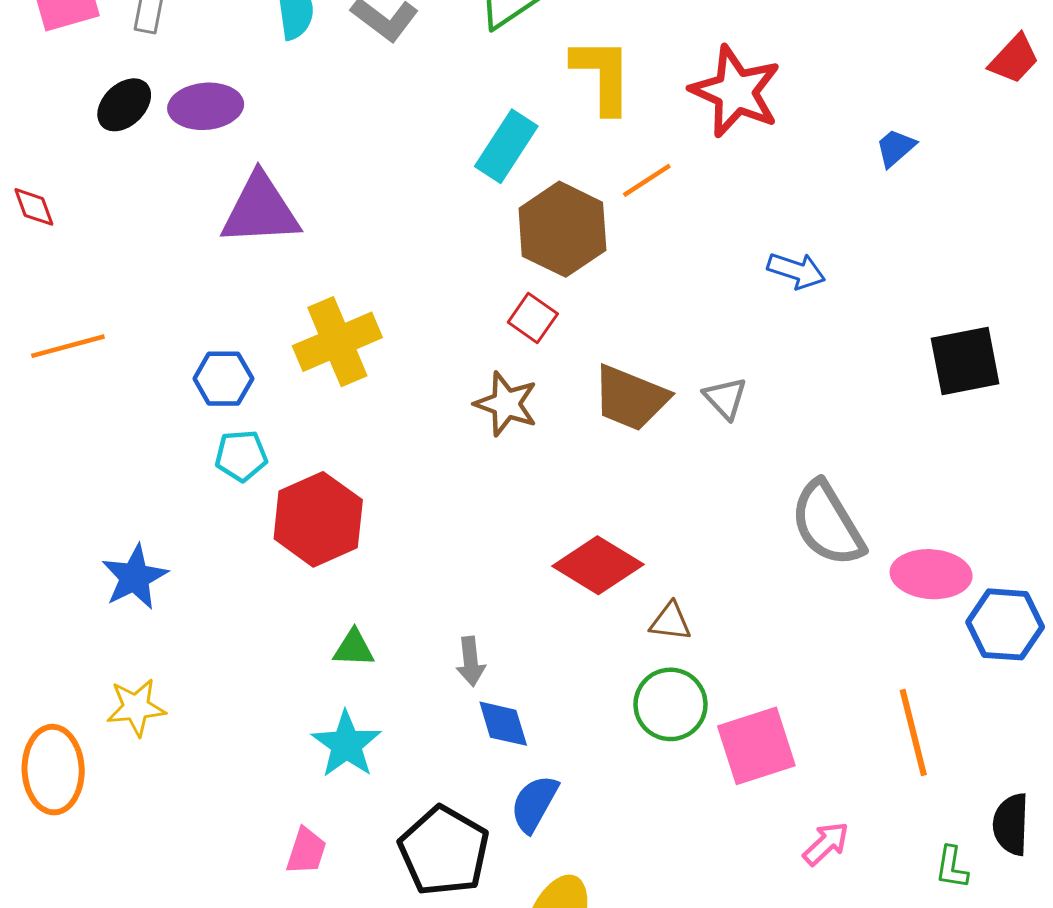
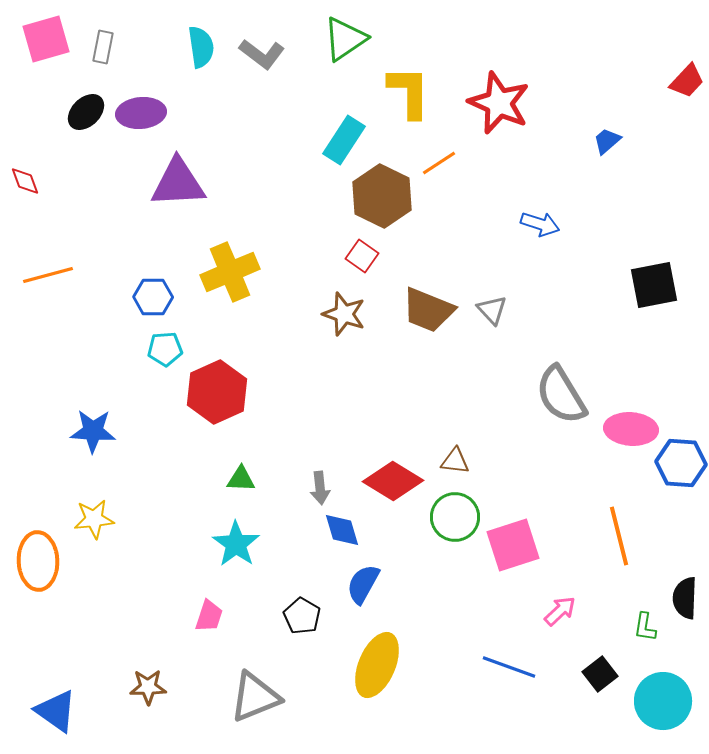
red diamond: (598, 565) -> (393, 481), moved
blue star: (135, 577) -> (93, 431), turned 30
black pentagon: (444, 851) -> (302, 616), size x0.6

